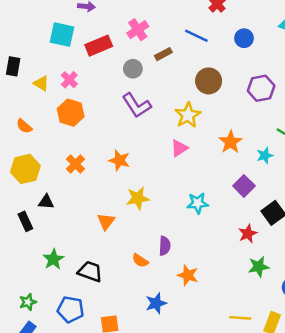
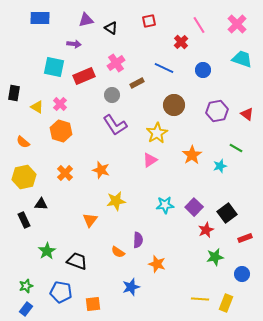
purple square: (244, 186) -> (194, 207), moved

